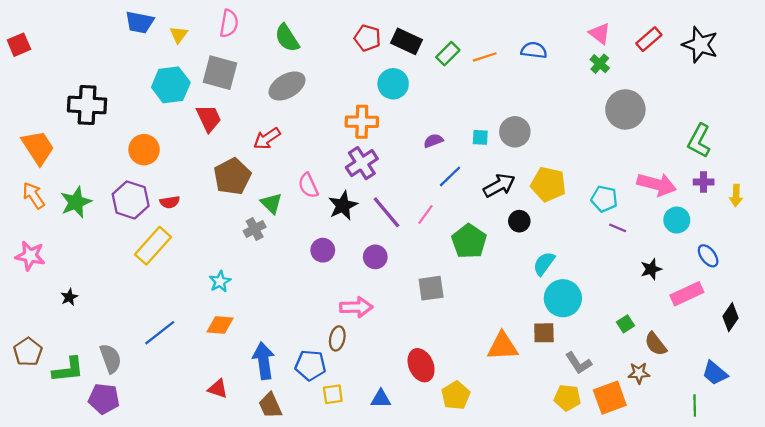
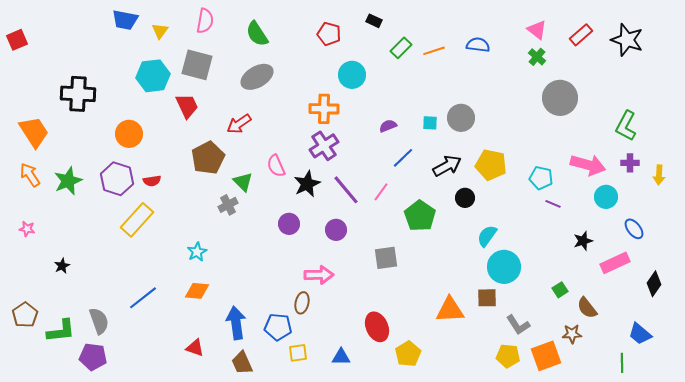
black rectangle: (407, 41) -> (374, 21), moved, size x0.6
pink star: (30, 256) -> (27, 229), size x0.6

